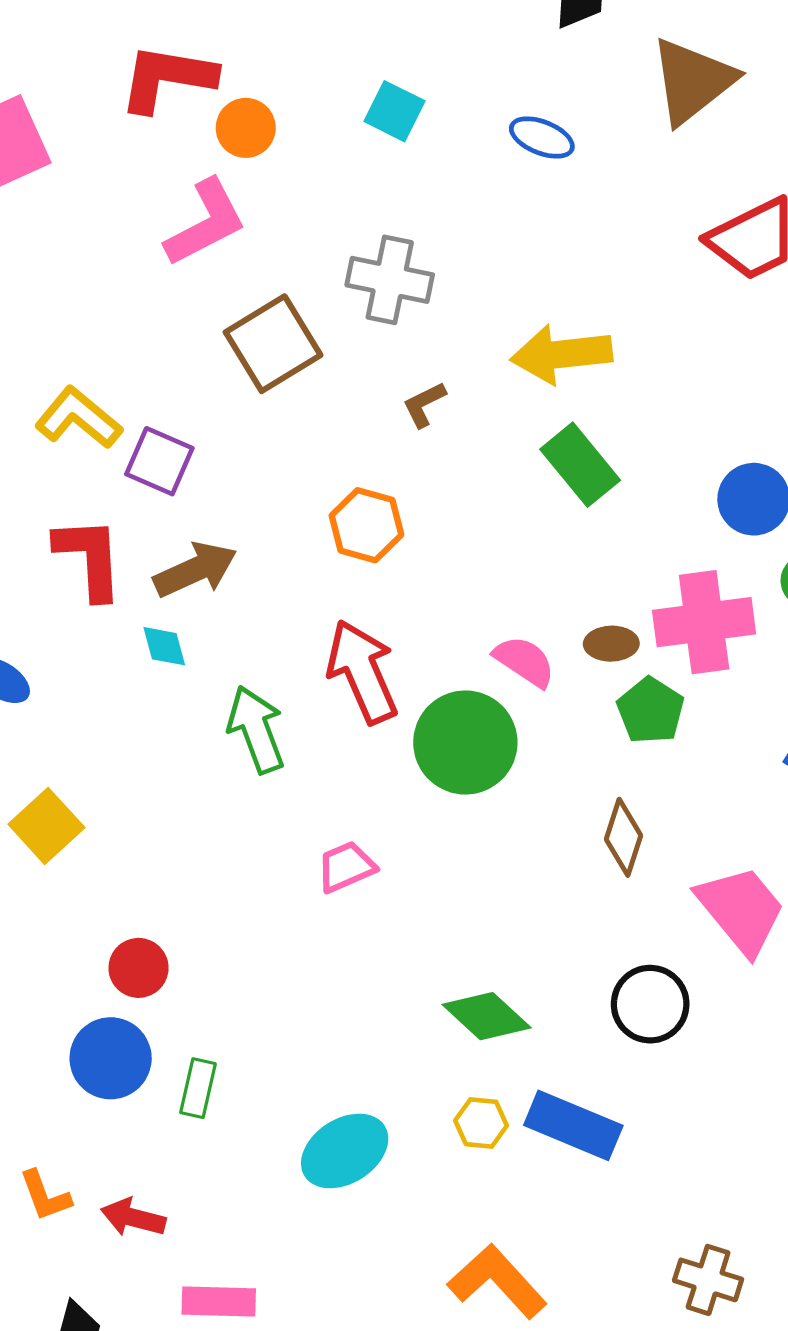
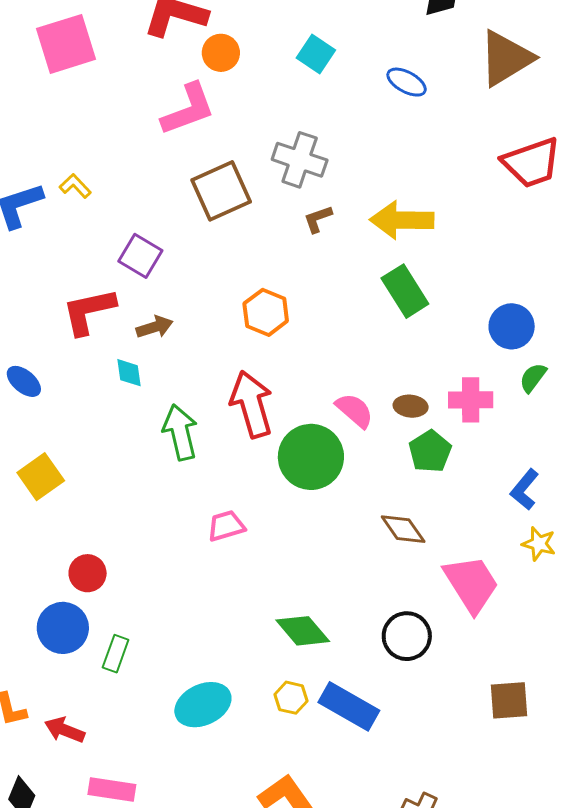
brown L-shape: (424, 404) -> (318, 219), moved
yellow L-shape: (78, 418) -> (75, 186), moved, size x0.6
red L-shape: (89, 558) -> (89, 311), turned -106
brown arrow: (195, 570) -> (155, 327), size x0.7
pink cross: (704, 622) -> (471, 400), size x0.7
brown diamond: (624, 837) -> (403, 529), turned -60

